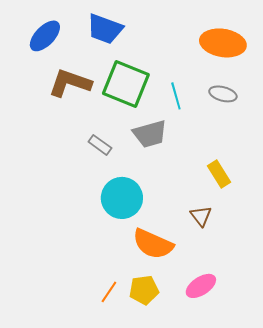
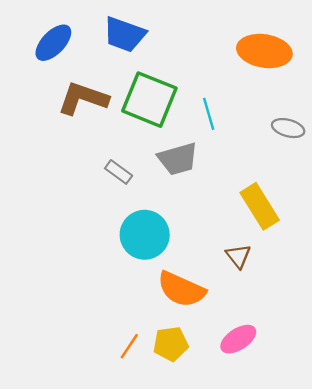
gray ellipse: (223, 94) -> (288, 128), moved
yellow rectangle: (219, 174) -> (260, 206), size x1.4

